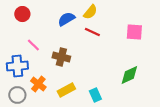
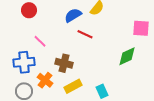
red line: (92, 32) -> (85, 34), moved
brown cross: (61, 57) -> (64, 63), moved
green diamond: (129, 75) -> (127, 56), moved

